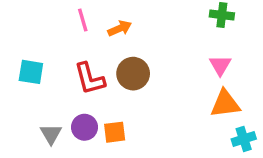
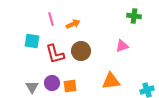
pink triangle: (220, 65) -> (122, 46), moved, turned 40
cyan square: (31, 72) -> (32, 41), moved
orange triangle: (225, 104) -> (111, 81), moved

